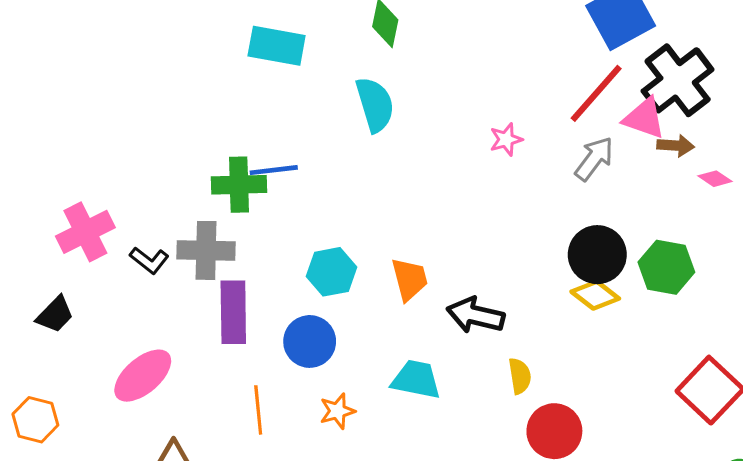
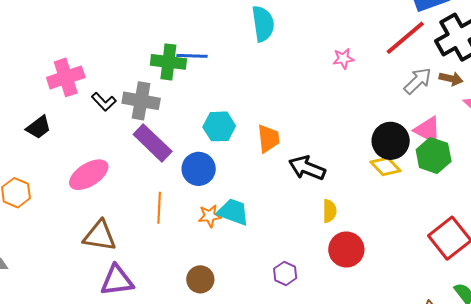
pink triangle: (644, 118) -> (428, 130), moved
gray arrow: (594, 159) -> (418, 81), moved
purple rectangle: (233, 312) -> (153, 143), turned -54
cyan trapezoid: (416, 380) -> (233, 212), moved

